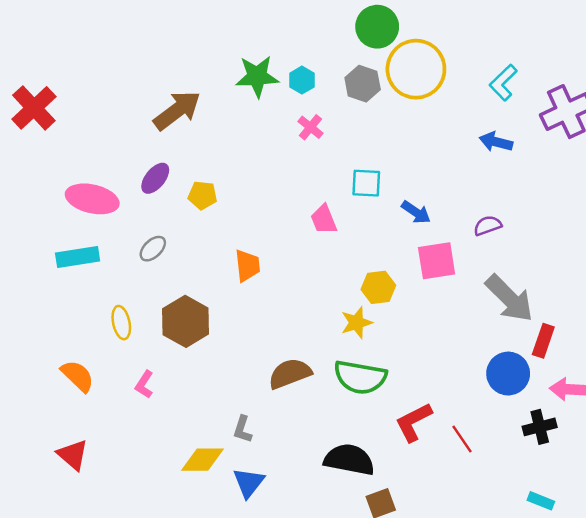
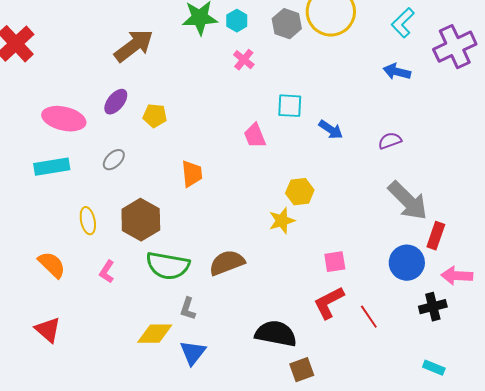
pink square: (437, 261) -> (335, 262), moved, size x0.7
green semicircle: (360, 377) -> (168, 266), moved

